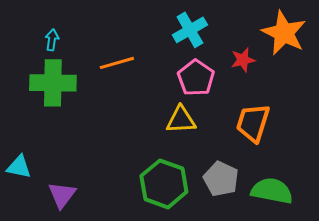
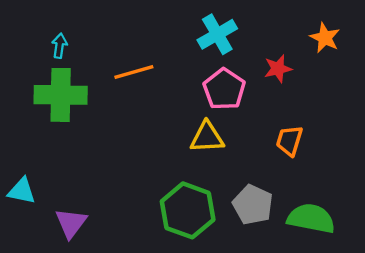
orange star: (284, 33) -> (325, 38), size x0.6
orange trapezoid: (253, 123) -> (289, 141), size x0.7

